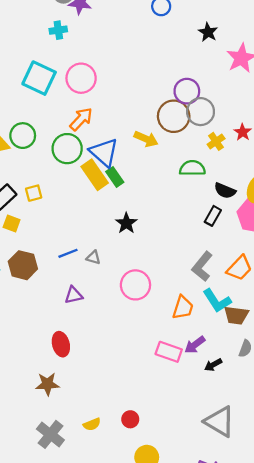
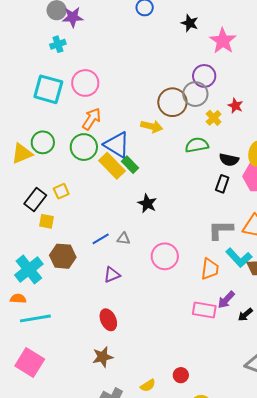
purple circle: (187, 91) -> (204, 76), moved
gray L-shape: (202, 266) -> (221, 230), turned 60

